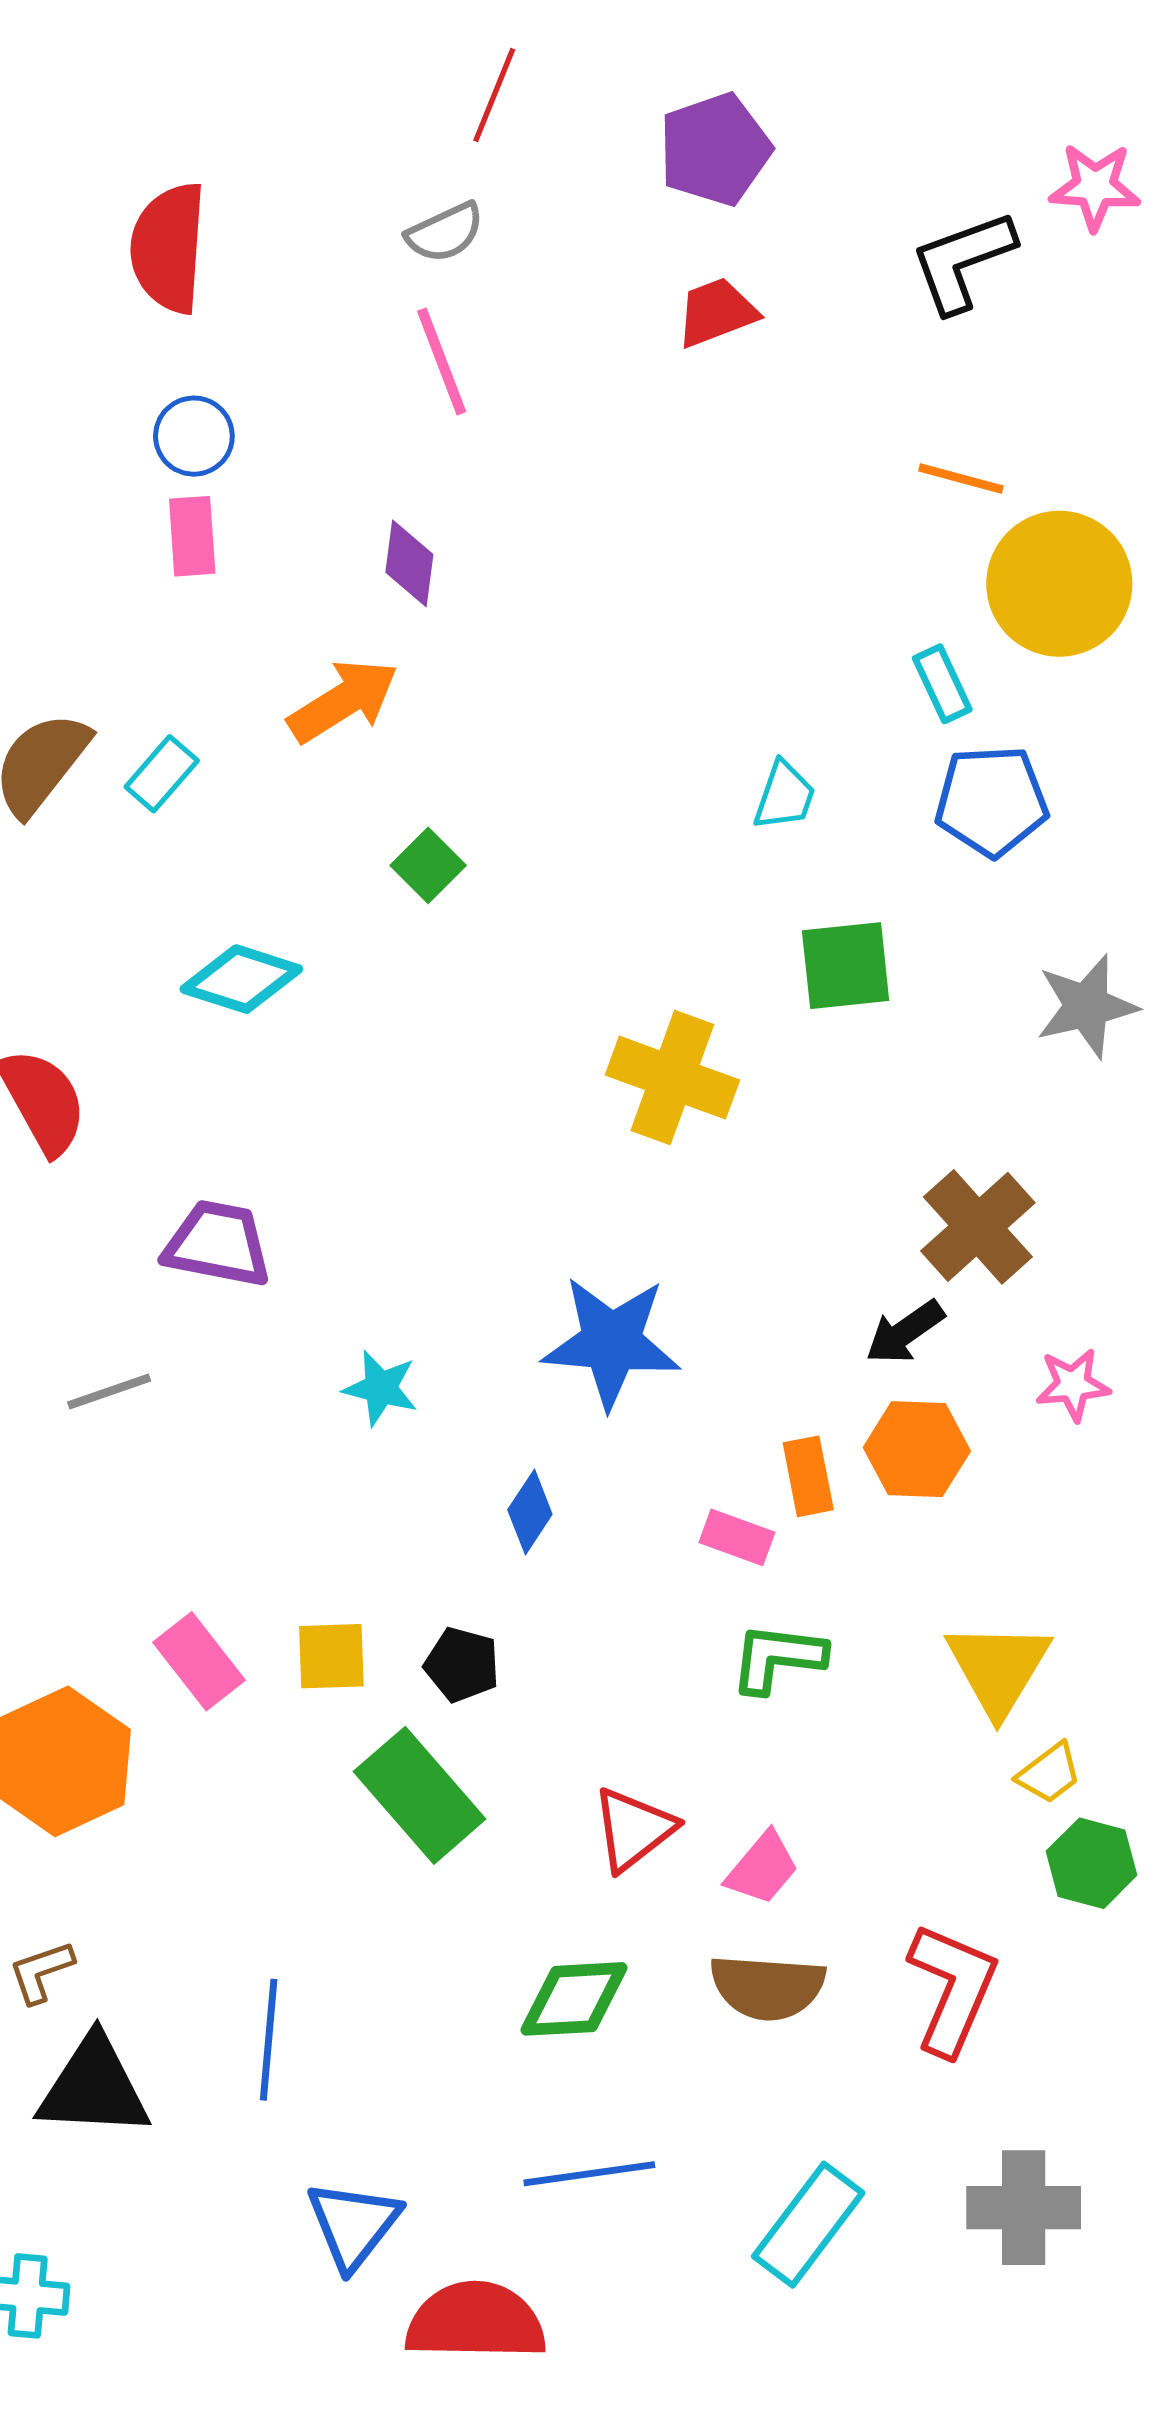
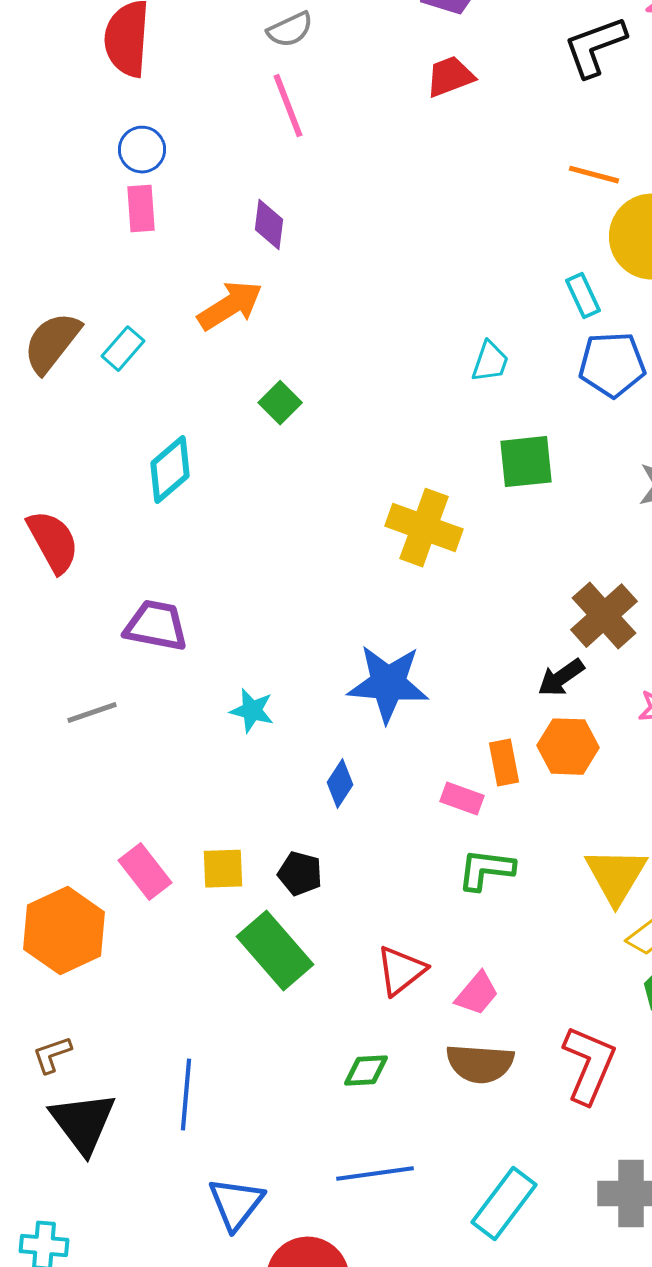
cyan diamond: (241, 979) -> (170, 470), turned -58
green diamond: (574, 1999) -> (366, 1071), size x0.7
black triangle: (94, 2087) -> (83, 1123), turned 50

